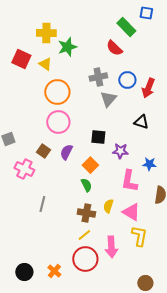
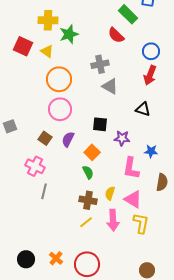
blue circle: (127, 80) -> (151, 51), moved
gray triangle: (108, 99) -> (110, 86), turned -42
pink cross: (24, 169) -> (35, 166), moved
pink arrow: (111, 247) -> (113, 220), moved
red circle: (85, 259) -> (87, 264), moved

